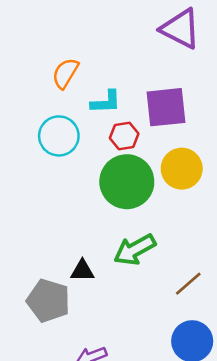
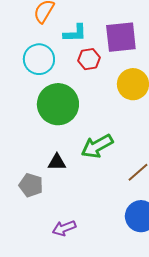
green circle: (127, 182) -> (58, 104), moved
gray pentagon: (48, 301) -> (31, 185), size x0.7

